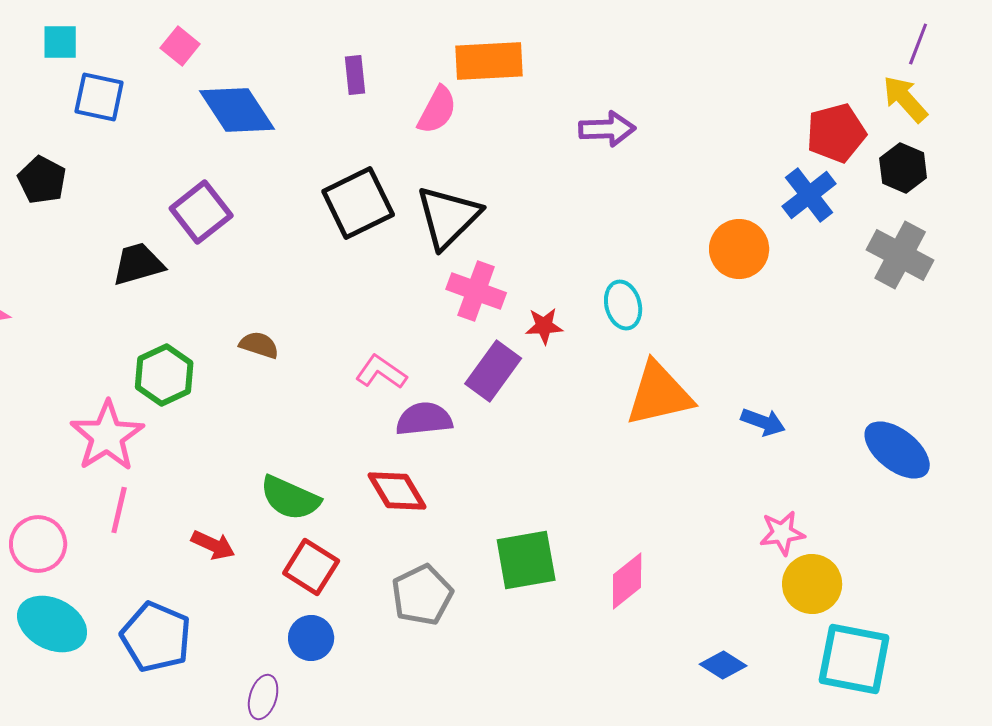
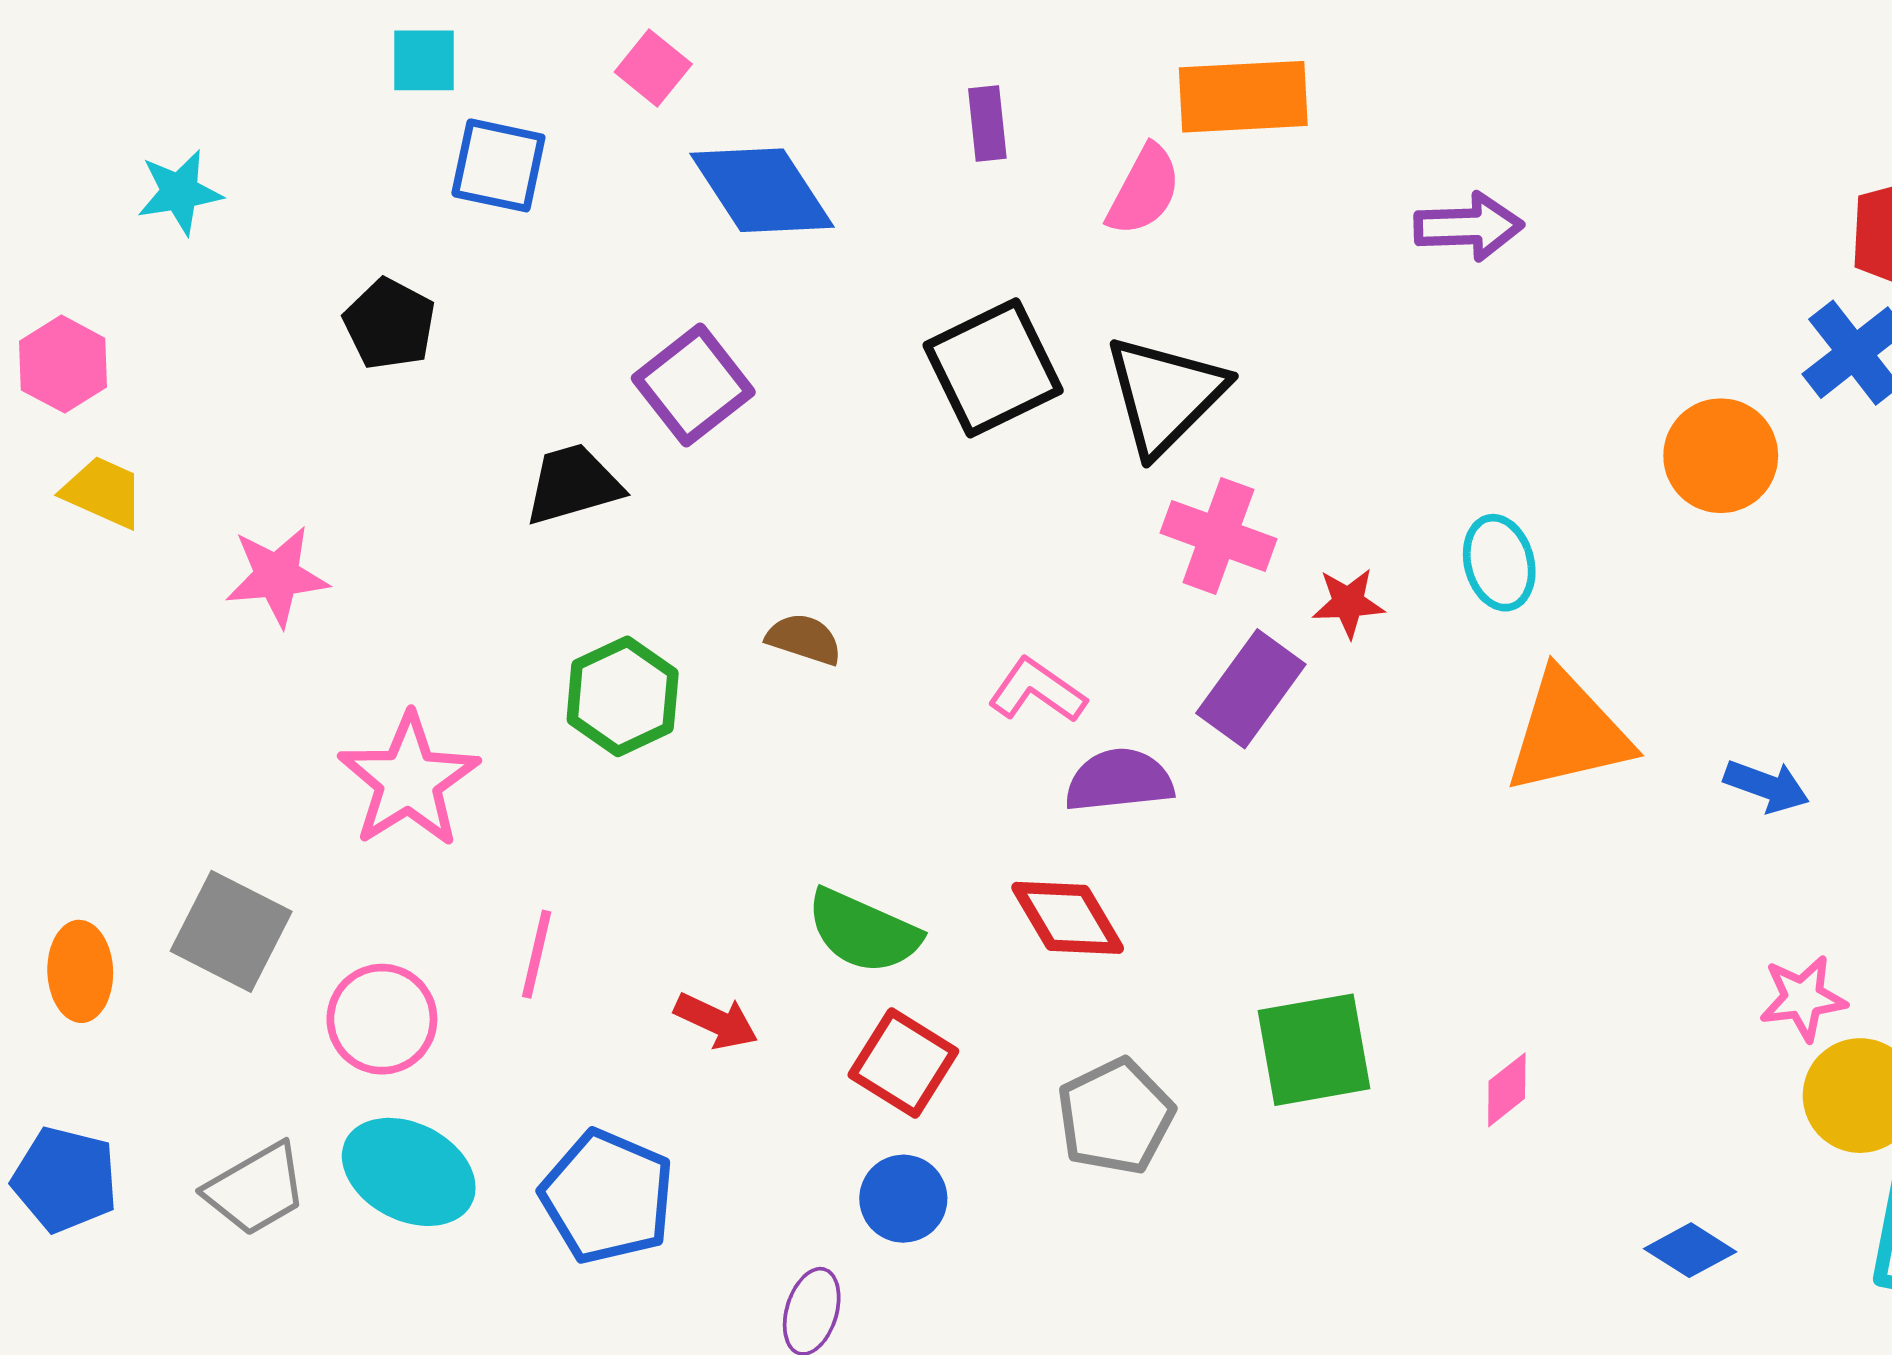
pink star: (107, 436) -> (409, 780), moved
pink diamond: (627, 581) -> (1507, 1090), size x0.7

